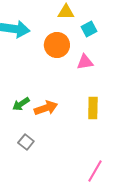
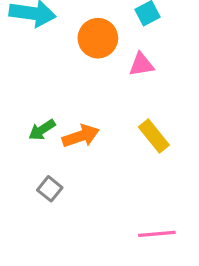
yellow rectangle: (93, 108) -> (154, 136), turned -40
pink line: (95, 171) -> (157, 234), turned 55

